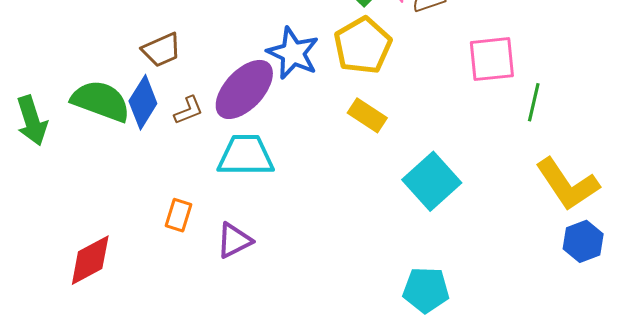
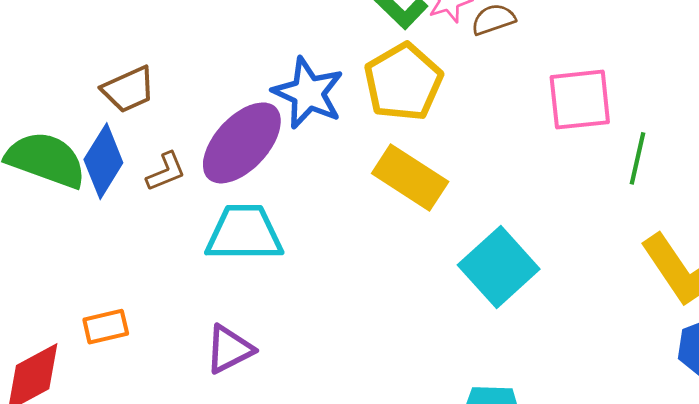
yellow rectangle: (367, 115) -> (410, 177), size x1.4
orange rectangle: (178, 215) -> (106, 327), moved, turned 60

